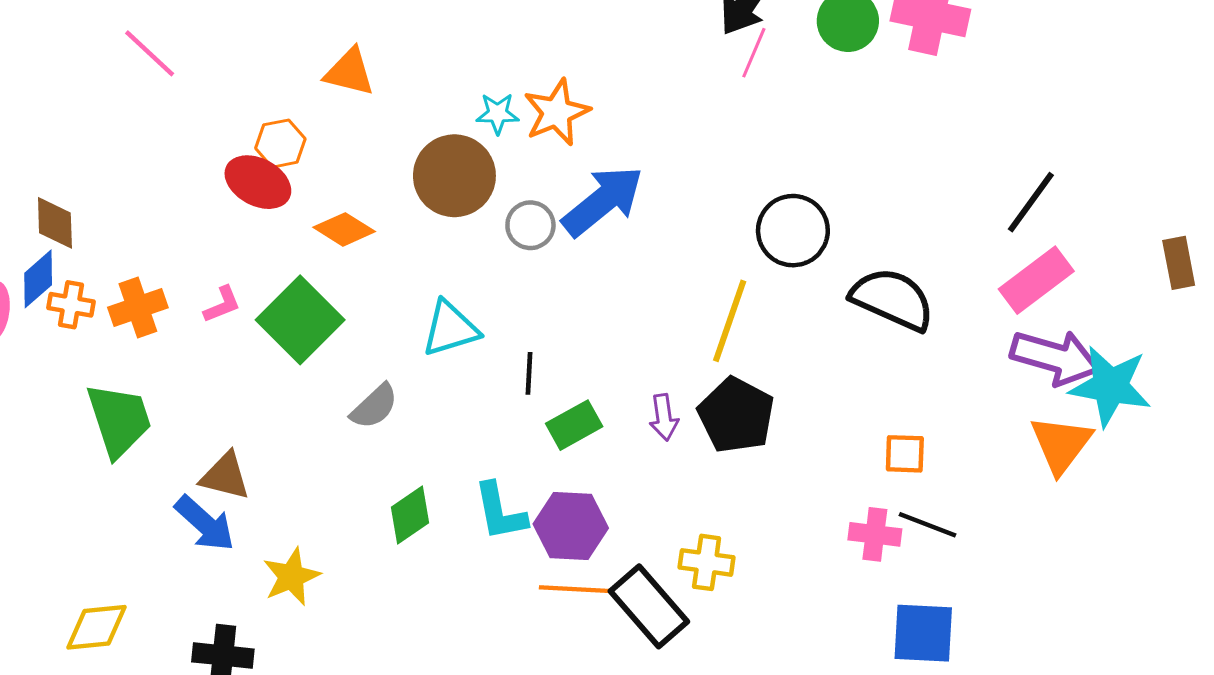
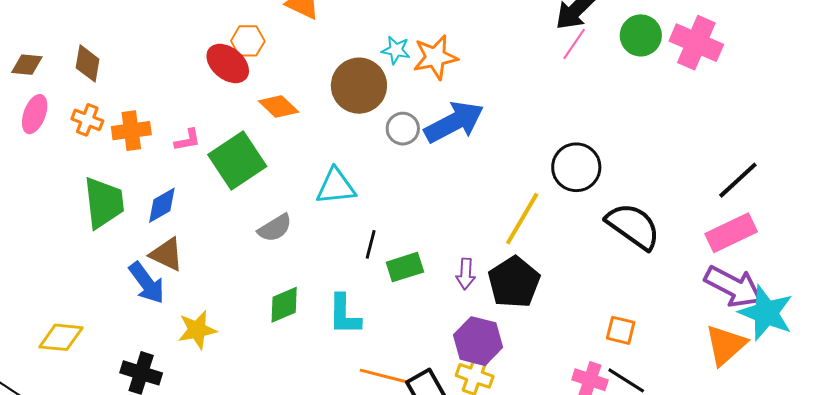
blue diamond: (38, 279) -> (162, 205), moved
black line: (529, 373) -> (371, 244), moved
purple hexagon: (571, 526) -> (478, 341), moved

